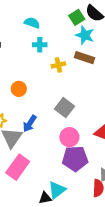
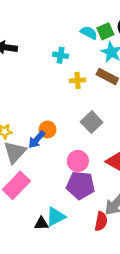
cyan semicircle: (32, 23) -> (89, 33), moved
orange circle: (19, 89) -> (47, 129), moved
gray square: (64, 108) -> (92, 122), moved

